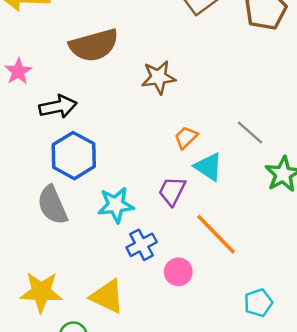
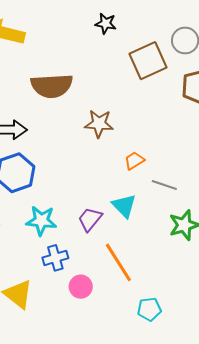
gray line: (250, 132) -> (164, 185), turned -35
orange trapezoid: (186, 137) -> (134, 161), moved
cyan pentagon: (258, 303) -> (149, 309), moved

